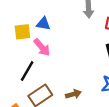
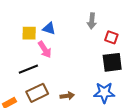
black line: (27, 71) -> (28, 69), turned 30

